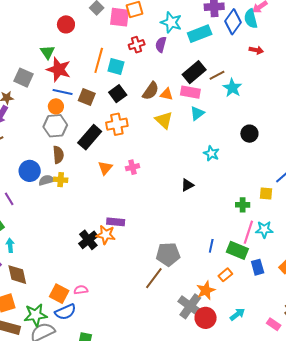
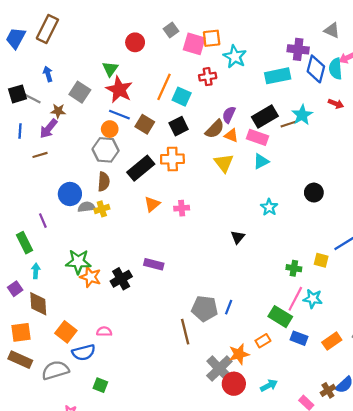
cyan star: (171, 22) -> (235, 57), moved
blue diamond: (233, 22) -> (316, 69), turned -30
purple semicircle: (161, 44) -> (229, 115), moved
cyan star: (232, 88) -> (302, 115), moved
yellow cross: (61, 180) -> (102, 209), turned -32
black triangle: (187, 185) -> (238, 237), turned -32
orange star: (106, 235) -> (90, 277), moved
blue line: (211, 246) -> (229, 307), moved
blue rectangle: (258, 267) -> (299, 338), turned -63
brown line: (154, 278) -> (185, 332), turned -60
orange square: (59, 294) -> (66, 332), moved
green star: (35, 315) -> (78, 262), moved

